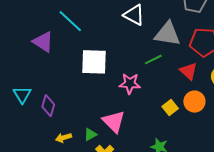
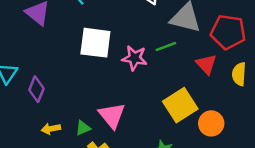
pink star: (130, 84) -> (134, 58), moved
orange circle: (194, 102) -> (211, 123), moved
yellow square: (170, 107) -> (180, 105), size x1.8

